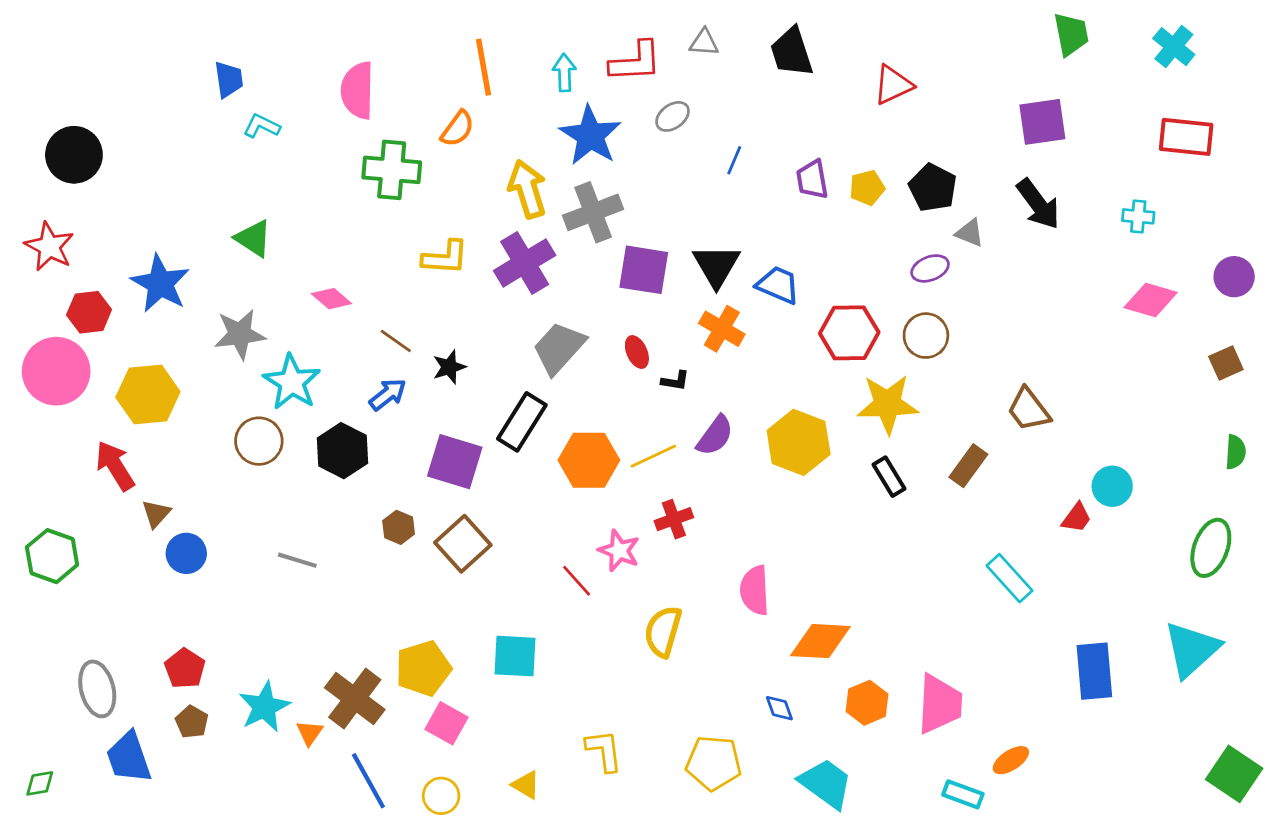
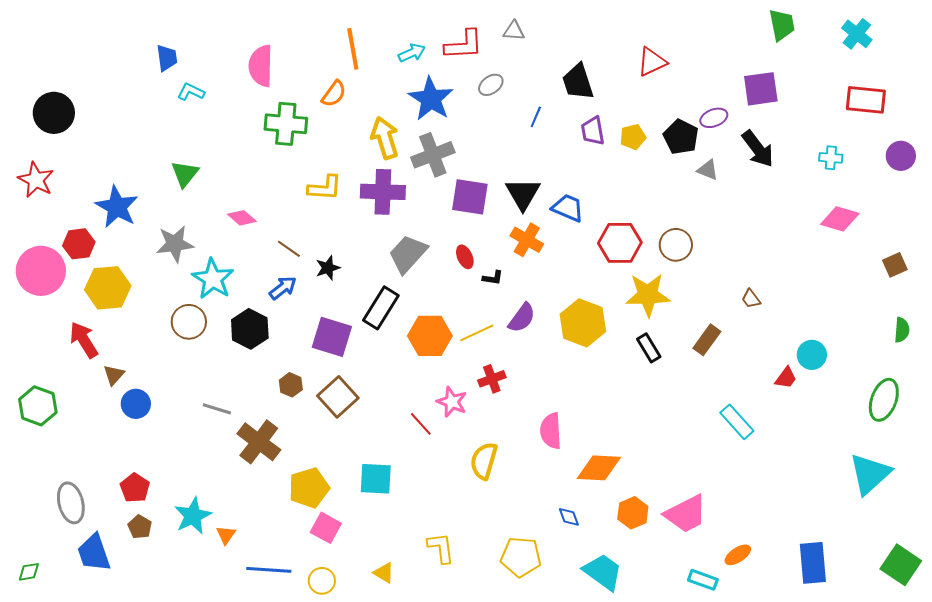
black trapezoid: (792, 52) -> (578, 82), moved
cyan arrow: (564, 73) -> (412, 53), turned 68
green triangle: (253, 238) -> (185, 174), turned 36
purple cross: (525, 263) -> (383, 192), turned 33
purple ellipse: (930, 268) -> (714, 118), moved
purple circle: (1234, 277) -> (901, 156), moved
red hexagon: (89, 312) -> (79, 244), moved
brown trapezoid: (1029, 410) -> (751, 299), size x0.6
blue rectangle: (1094, 671) -> (813, 563), moved
brown cross: (355, 699) -> (259, 442), moved
pink trapezoid: (940, 704) -> (686, 514), turned 60
blue line: (368, 781) -> (269, 570), turned -57

